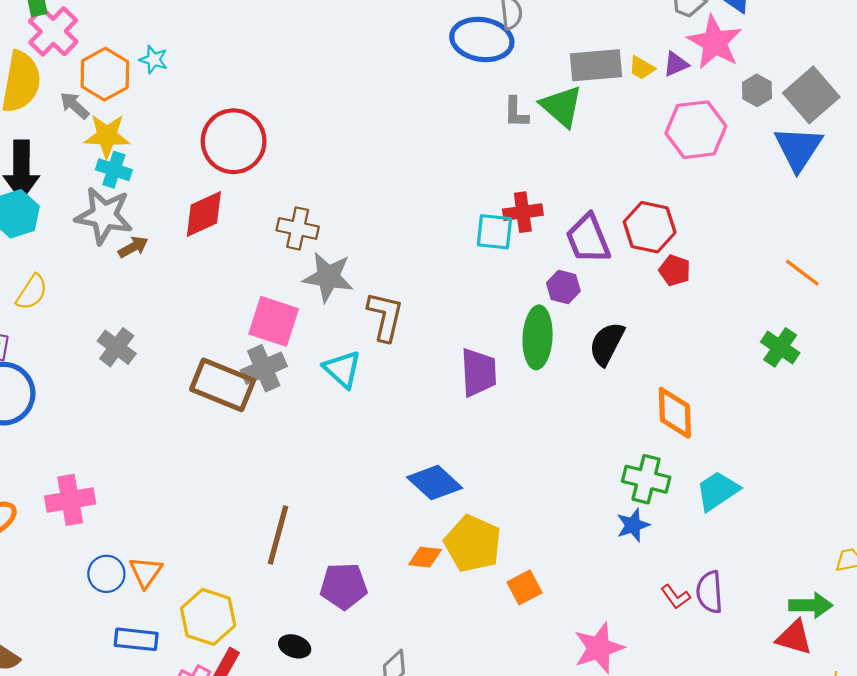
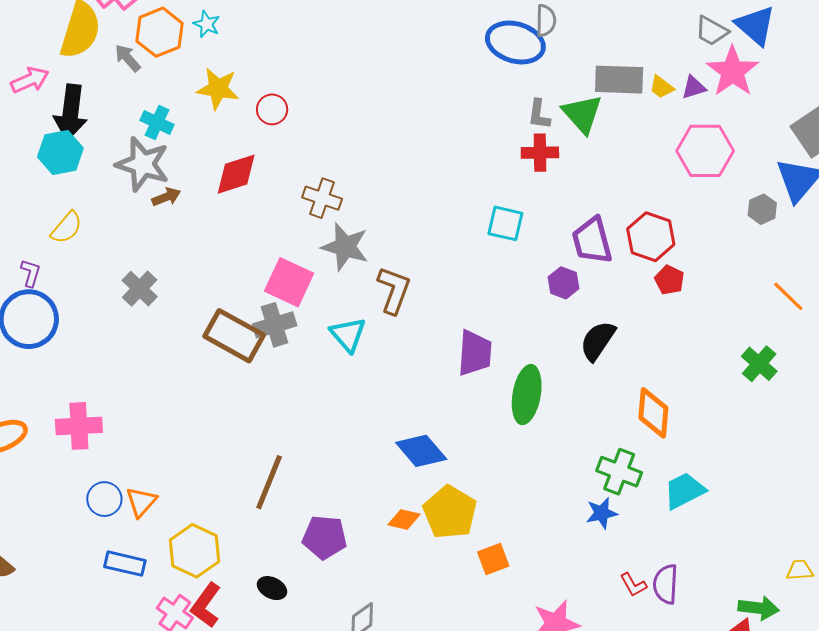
gray hexagon: (757, 90) -> (762, 209), moved
yellow star: (107, 136) -> (218, 89), moved
red circle: (234, 141) -> (272, 109), size x0.5
red cross: (523, 212) -> (540, 153), moved
green ellipse: (538, 337) -> (527, 395), moved

